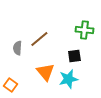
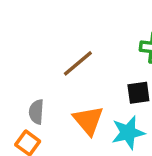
gray semicircle: (17, 48) -> (36, 112), moved

